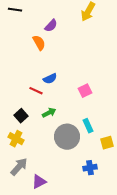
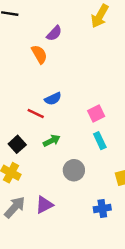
cyan rectangle: (88, 126) -> (100, 141), moved
gray circle: (67, 137) -> (74, 170), size x0.7
purple triangle: (39, 182) -> (44, 205), moved

